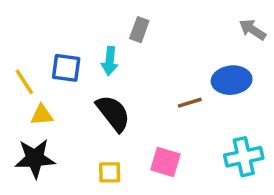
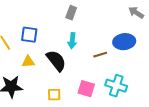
cyan arrow: (110, 61) -> (72, 41), moved
yellow triangle: (42, 115) -> (28, 62), moved
cyan cross: (244, 157) -> (116, 86), moved, turned 30

